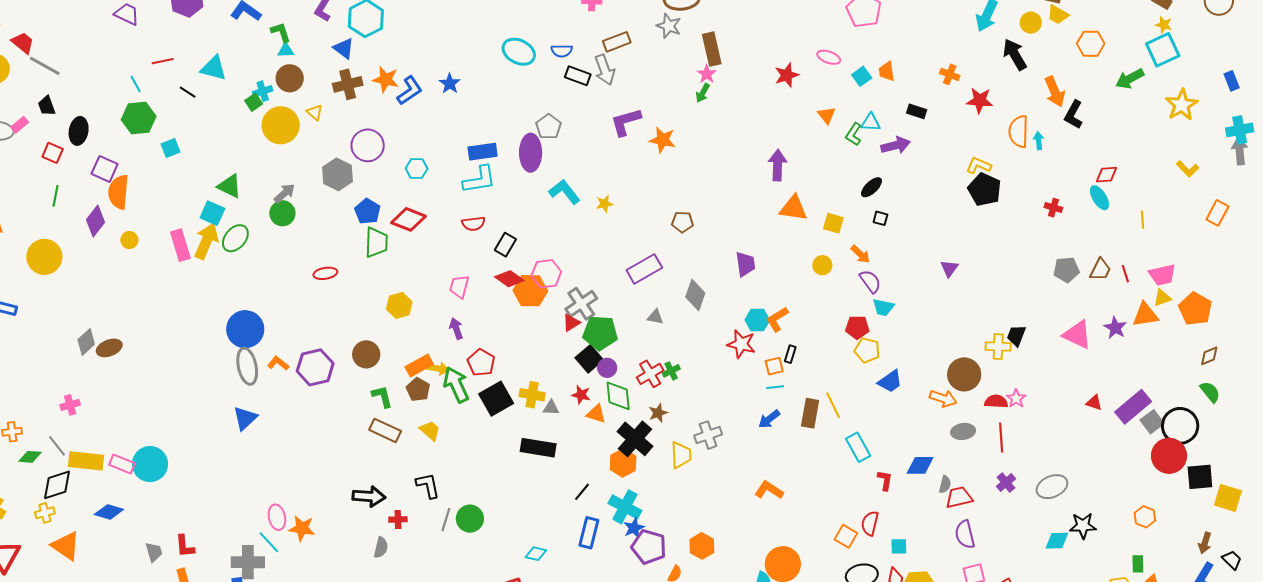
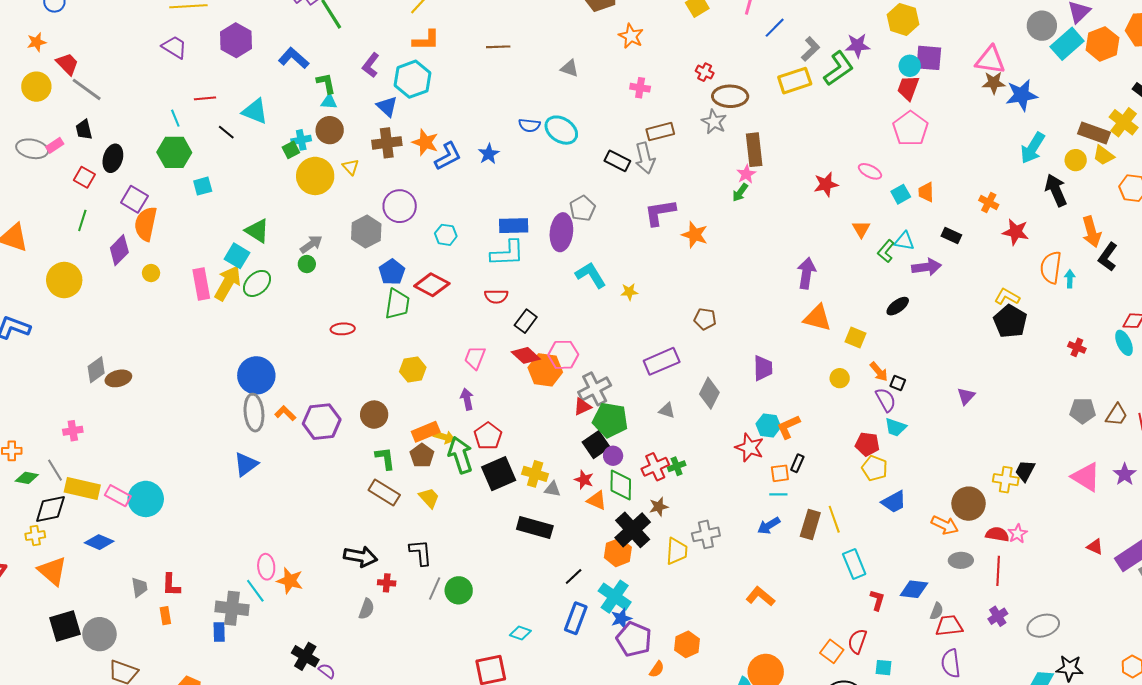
blue semicircle: (562, 51) -> (529, 125), moved
green circle: (282, 213) -> (307, 264), size x0.7
black square: (880, 218) -> (898, 383), moved

